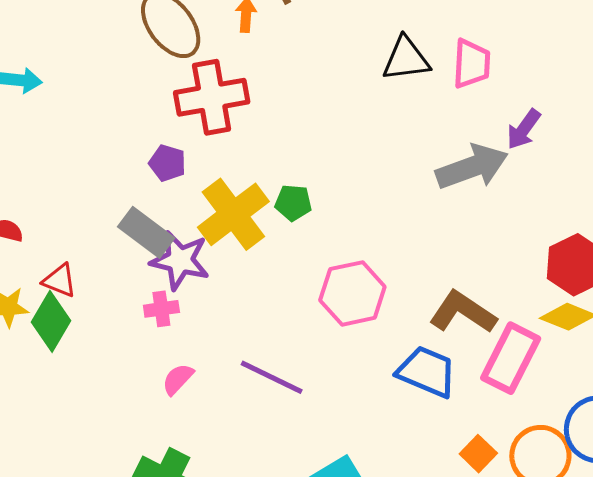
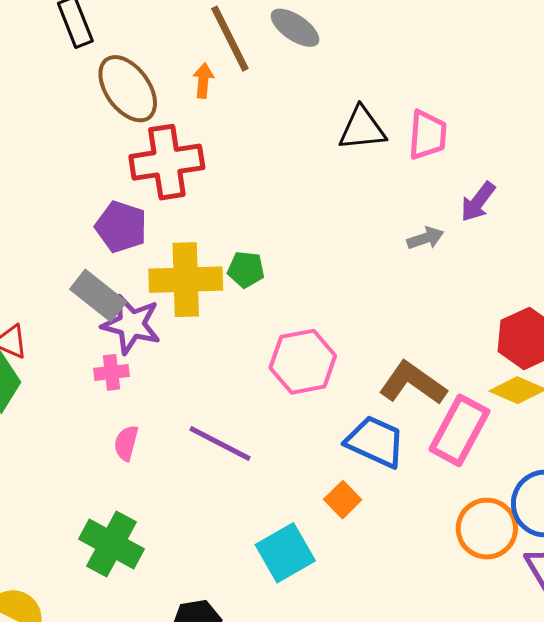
purple pentagon: (167, 163) -> (121, 227), size x1.4
gray arrow: (472, 167) -> (425, 238), size x0.5
yellow cross: (233, 214) -> (186, 280), turned 34
pink semicircle: (178, 379) -> (126, 443), turned -30
orange square: (478, 454) -> (343, 500), moved

